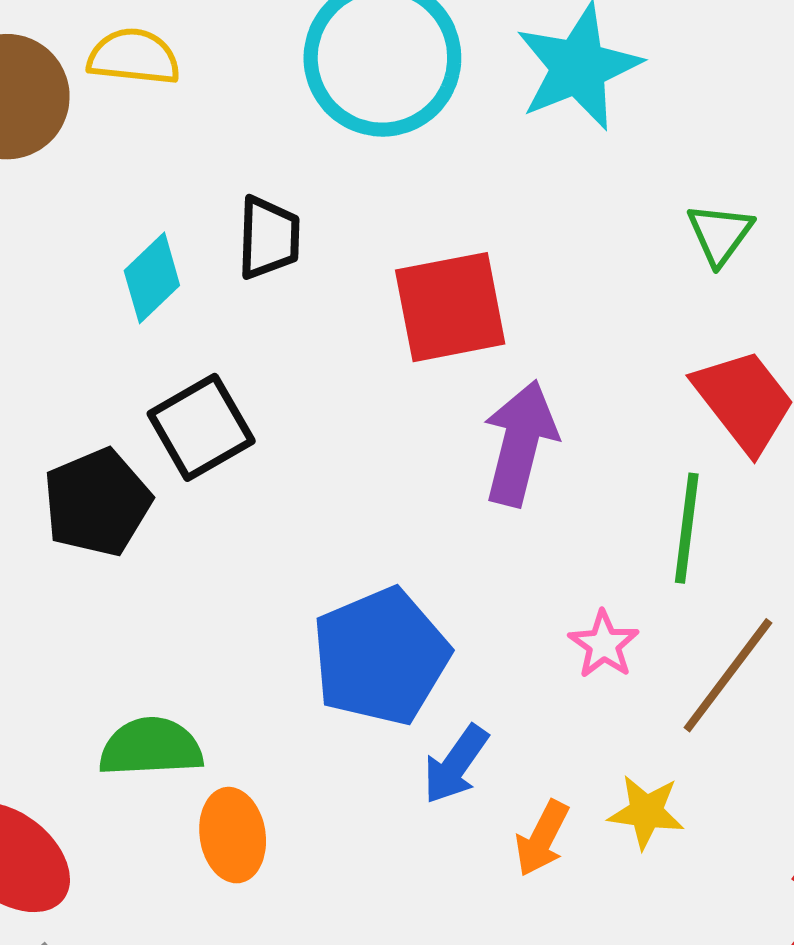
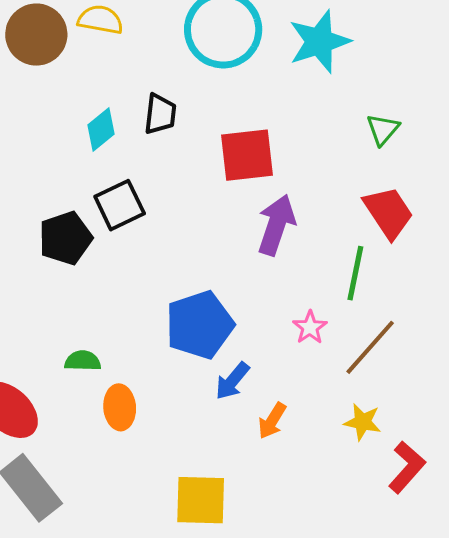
green semicircle: (151, 747) -> (83, 361), size x0.7
yellow star: (646, 812) -> (363, 422), moved

